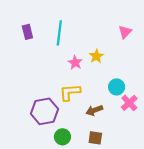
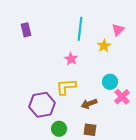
cyan line: (59, 33) -> (80, 29), moved
yellow star: (96, 56) -> (104, 46), moved

